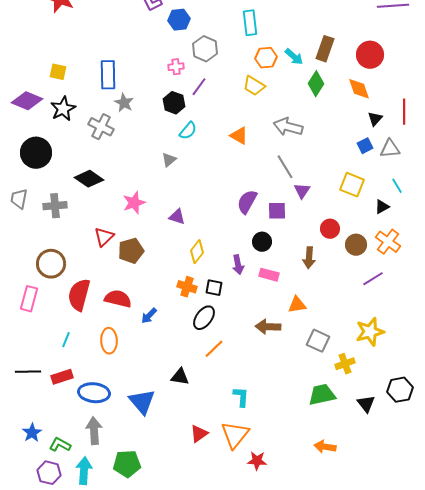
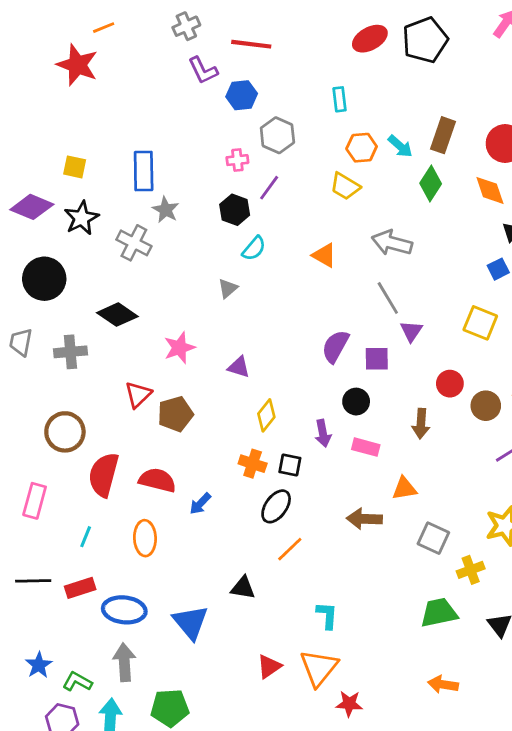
cyan rectangle: (250, 23) -> (340, 99), size x0.7
pink rectangle: (29, 299) -> (35, 501), moved

